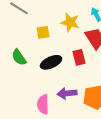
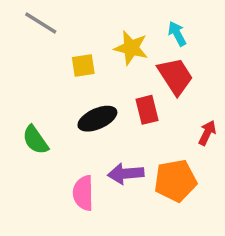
green semicircle: (19, 57) -> (35, 140), moved

